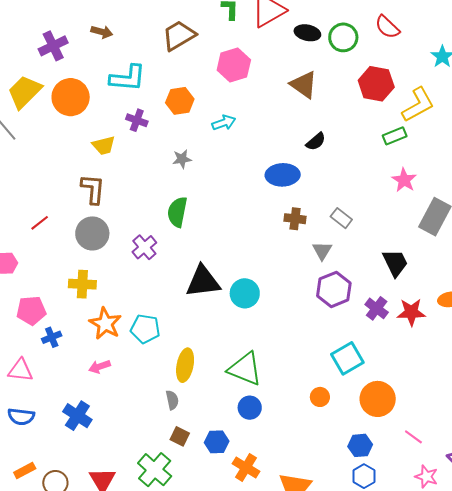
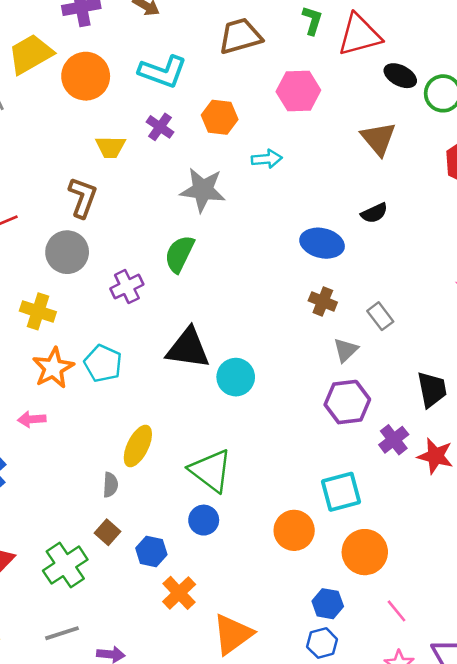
gray star: (182, 159) -> (203, 190), size x1.8
cyan pentagon: (145, 329) -> (103, 363), moved
orange circle: (320, 397) -> (294, 530), size x1.6

